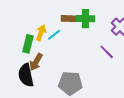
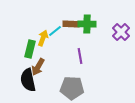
cyan line: (54, 35) -> (55, 31), moved
purple line: (107, 52) -> (80, 56), moved, turned 35

